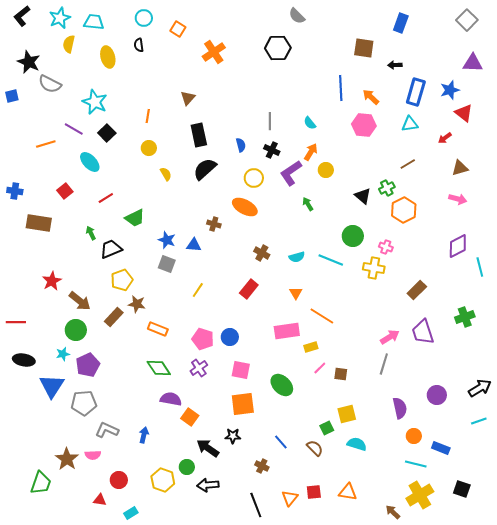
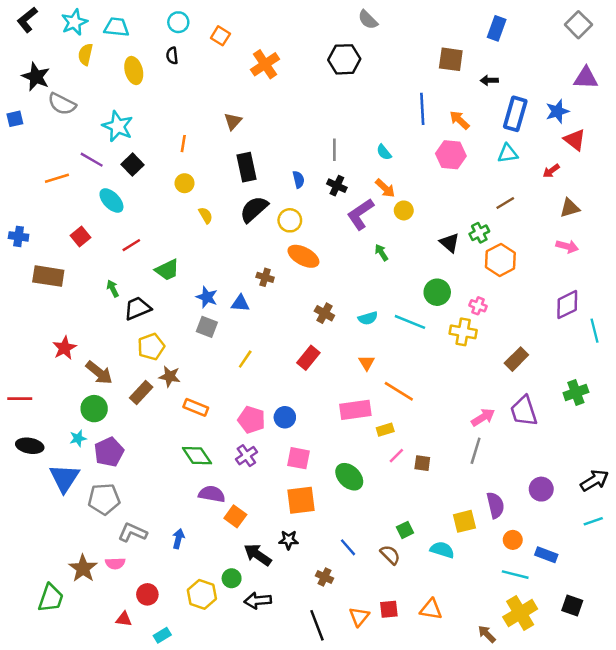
orange arrow: (311, 152) -> (385, 188), turned 102
yellow circle: (254, 178) -> (290, 220), moved
yellow square: (347, 414) -> (464, 521), moved

